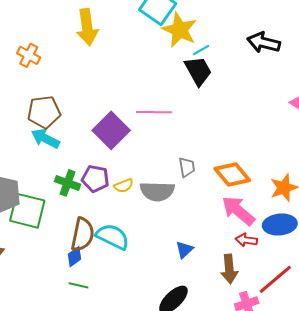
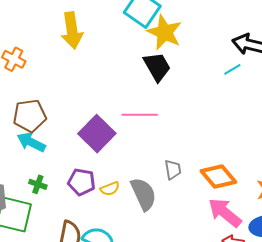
cyan line: (201, 50) -> (232, 69), moved
black trapezoid: (198, 71) -> (157, 67), moved
green cross: (68, 183) -> (38, 184), moved, size x0.7
gray semicircle: (157, 191) -> (143, 194), turned -116

